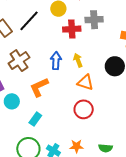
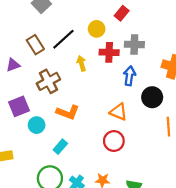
yellow arrow: (78, 60) -> (81, 63), moved
blue arrow: (56, 61) -> (129, 76), moved
orange L-shape: (39, 87) -> (68, 112), turned -140

